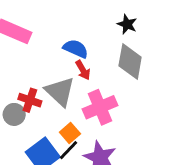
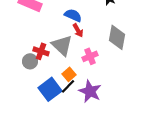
gray diamond: (130, 62) -> (117, 37), moved
pink cross: (100, 107) -> (90, 56), size x0.7

